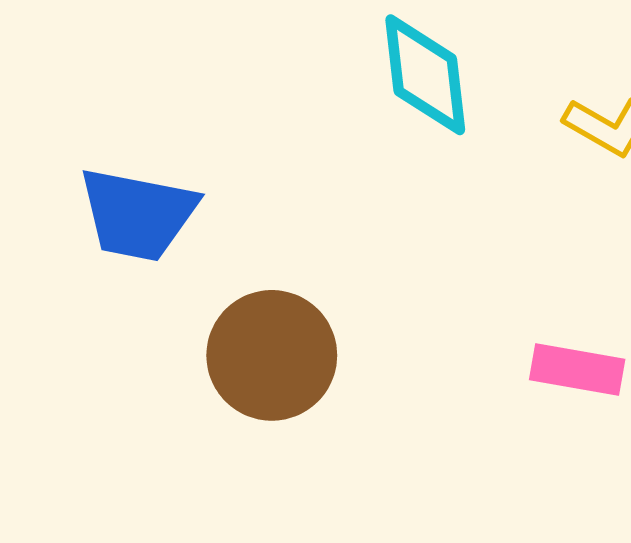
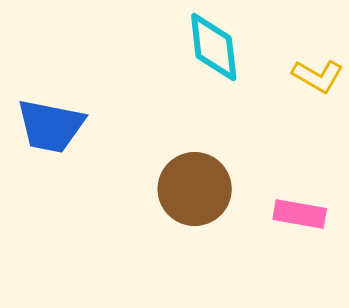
brown circle: (272, 355) -> (195, 189), moved

